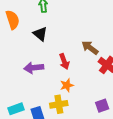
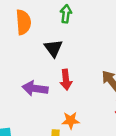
red arrow: (64, 61) -> (66, 80), moved

